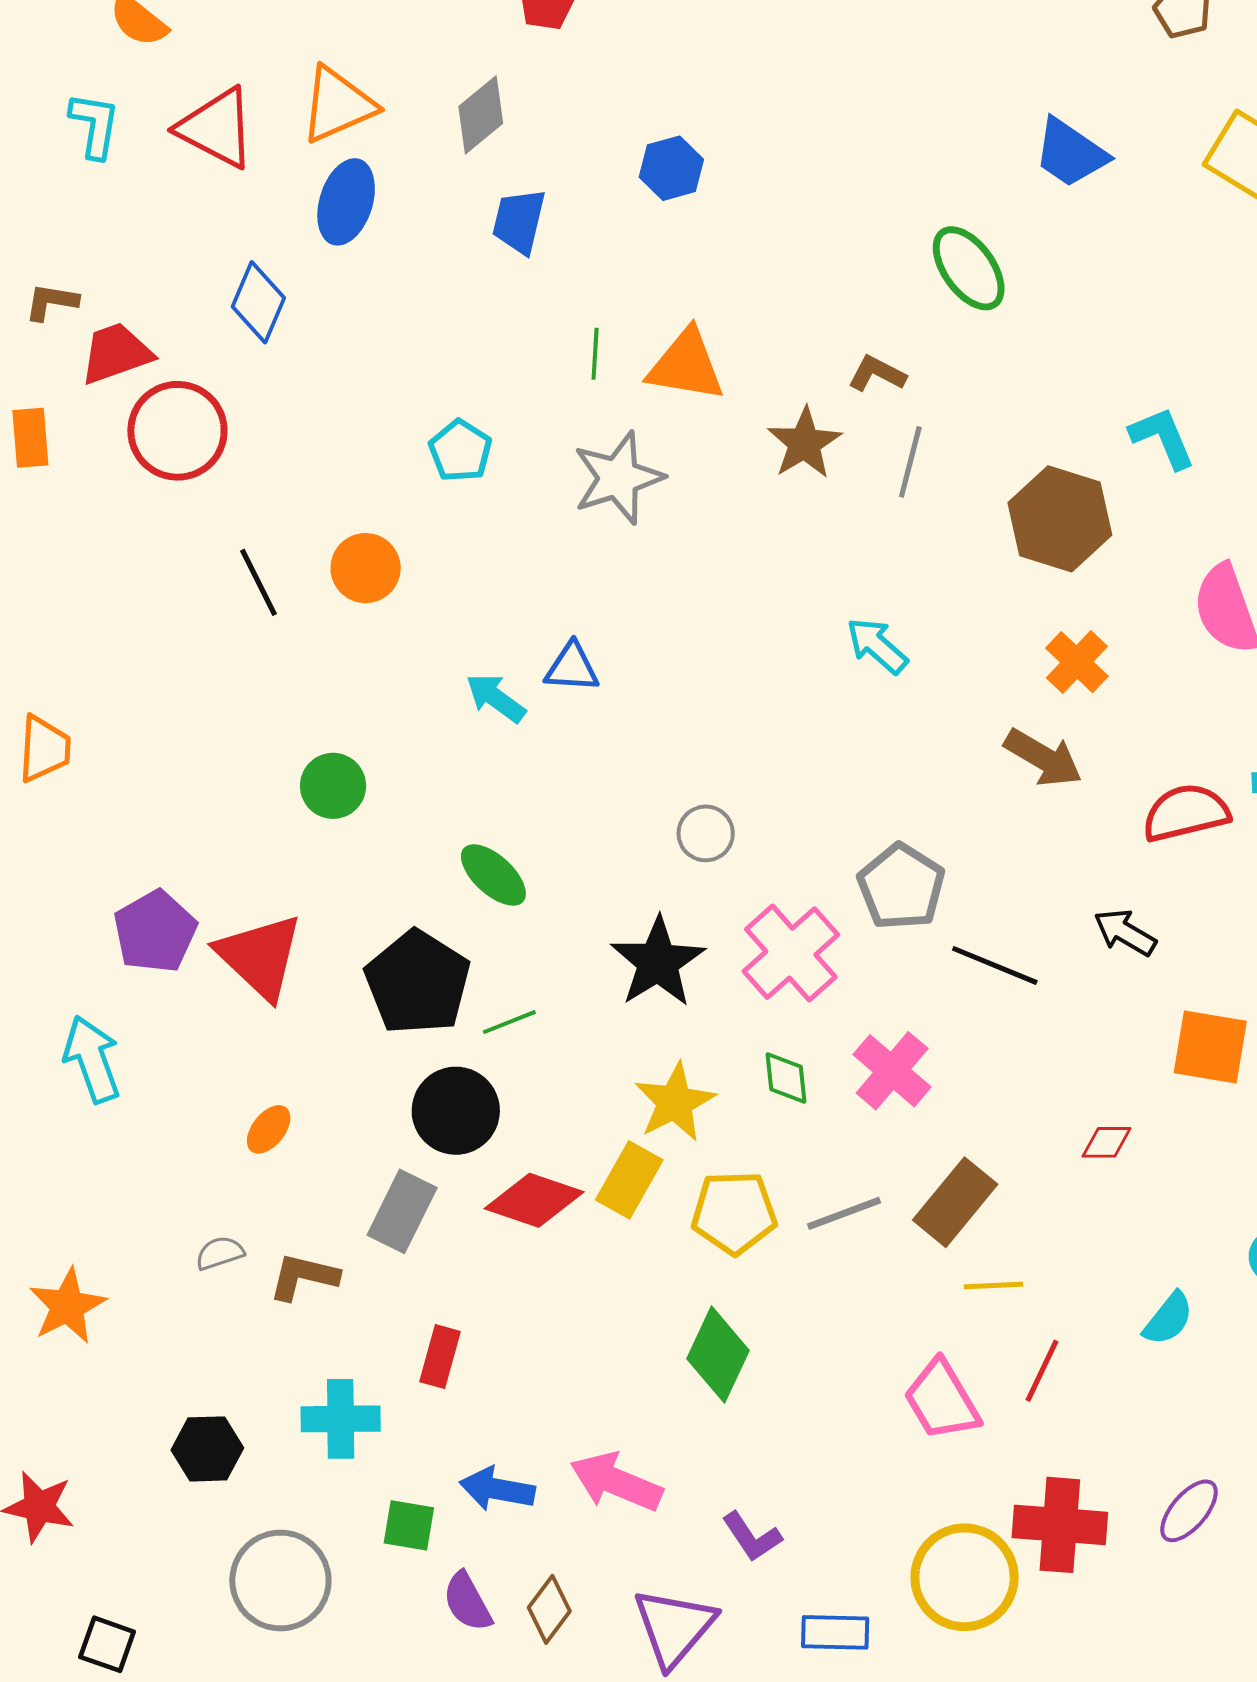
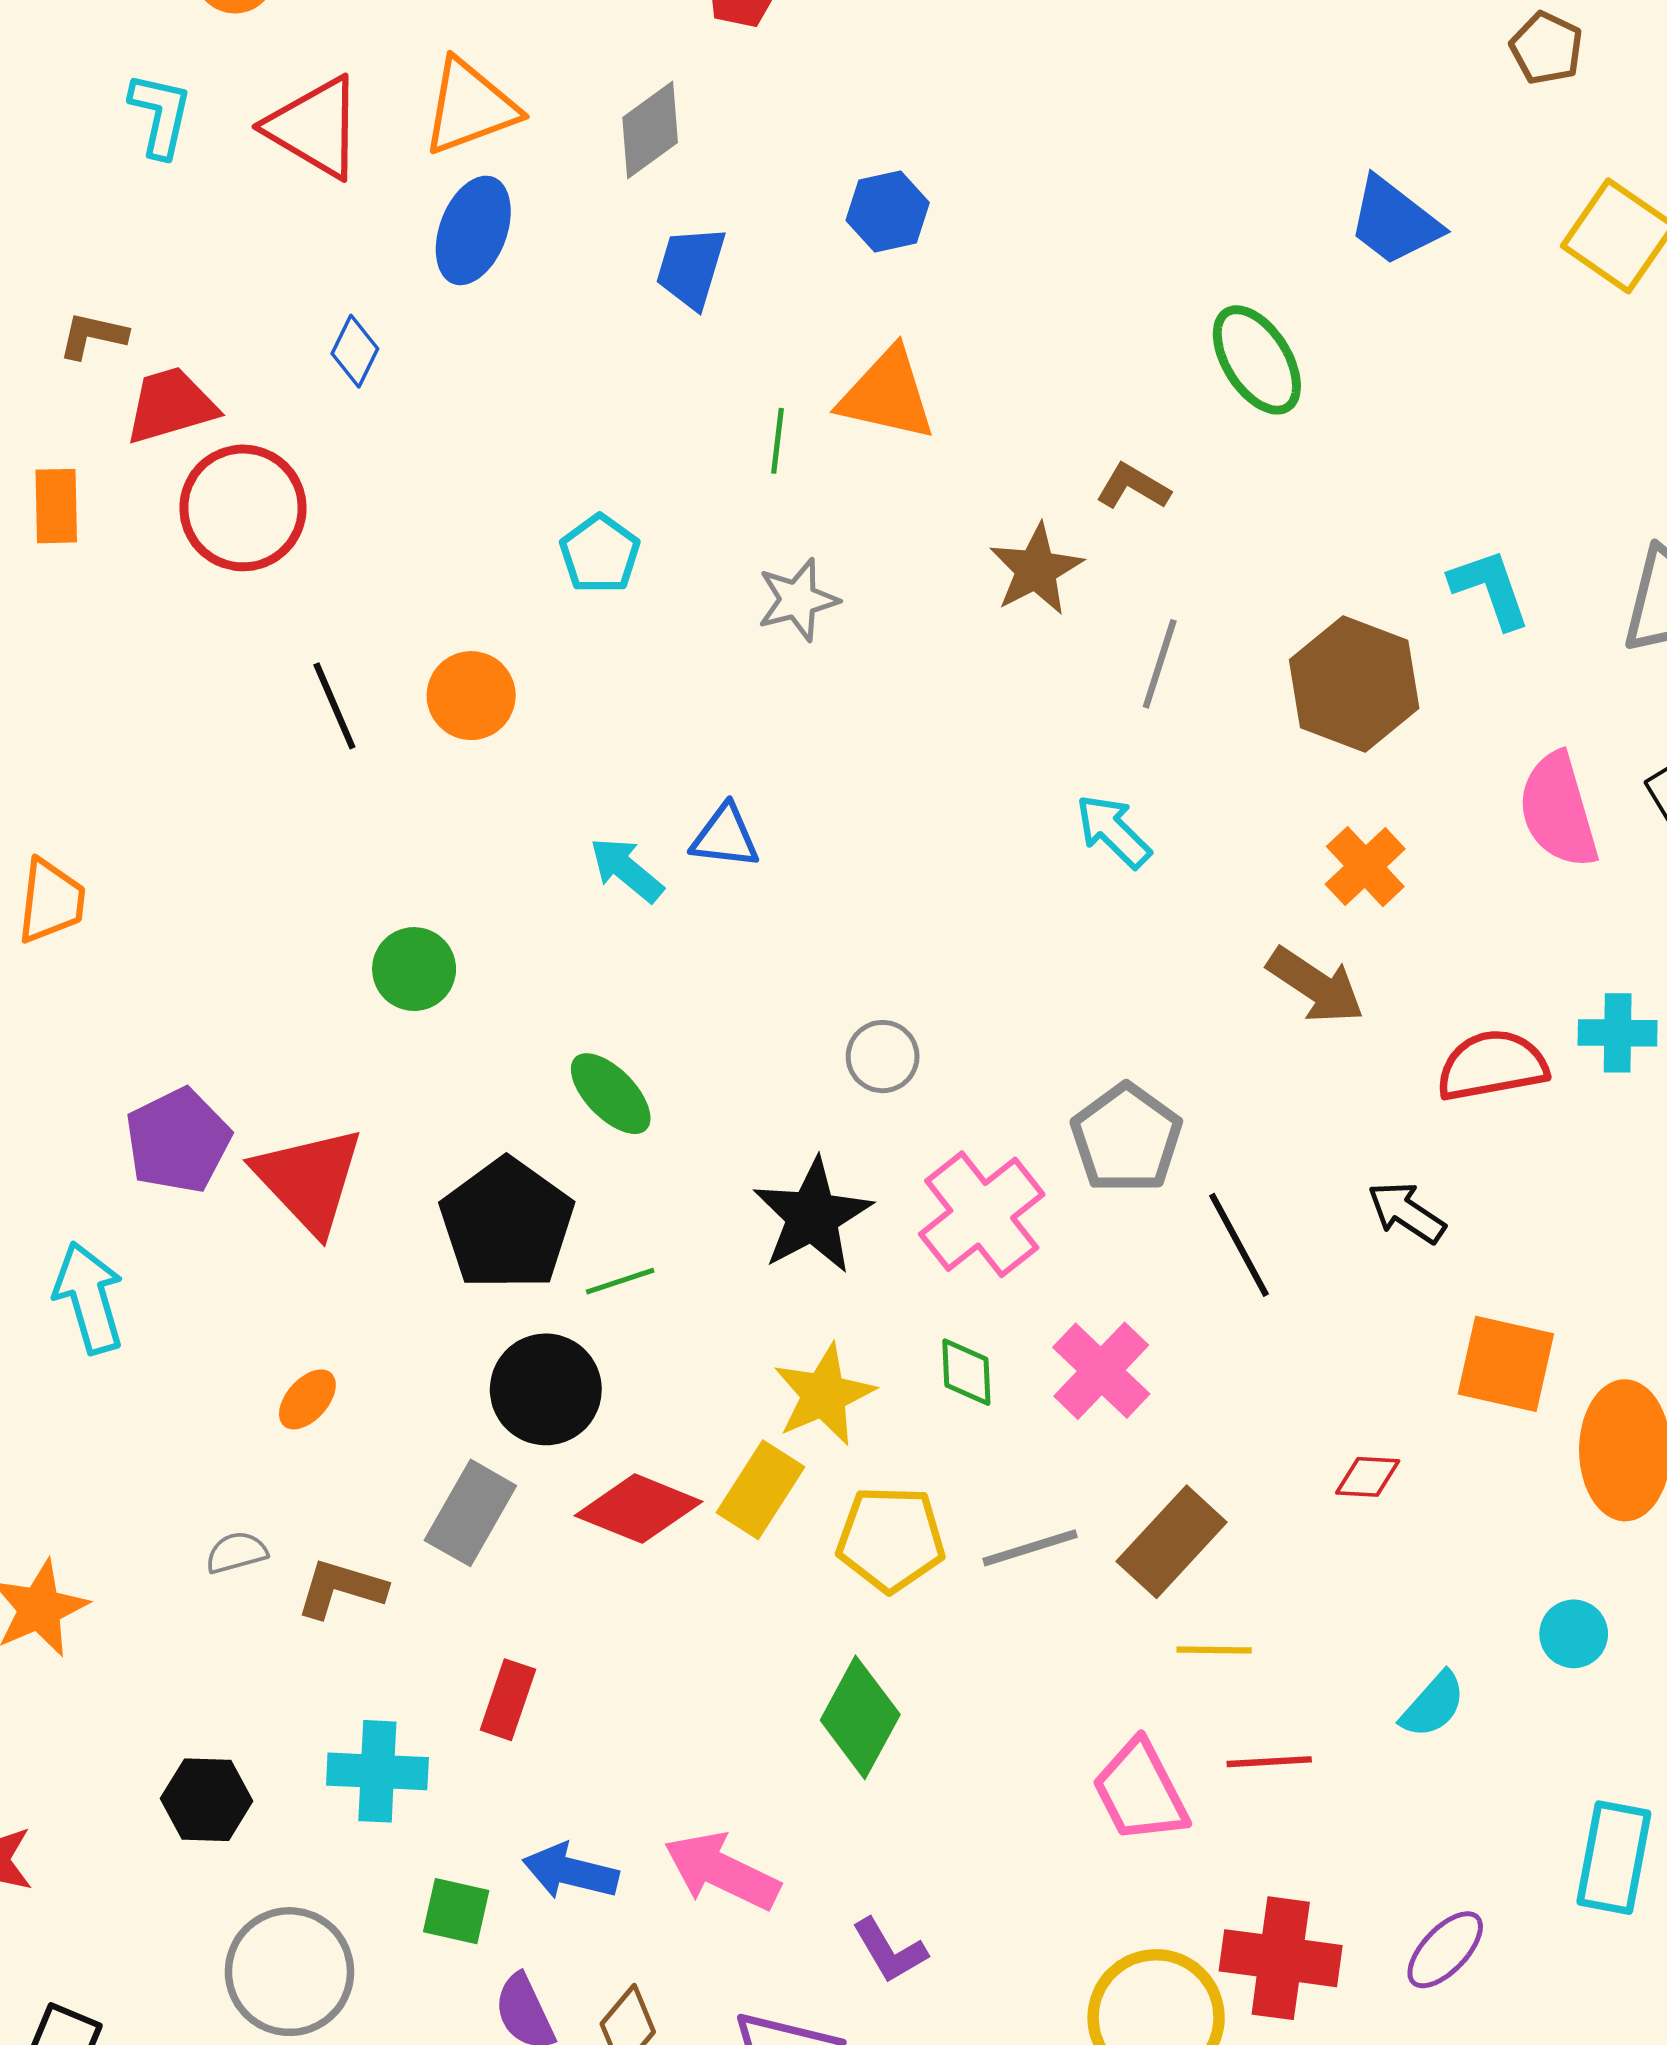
blue diamond: (258, 302) -> (355, 351), size x0.7
orange triangle: (686, 365) -> (887, 395), moved
gray line: (910, 462) -> (1160, 664), moved
gray star: (618, 478) -> (798, 600), size x0.7
black line: (995, 965) -> (1239, 1245), turned 36
red line: (1042, 1371) -> (1269, 1762), turned 58

